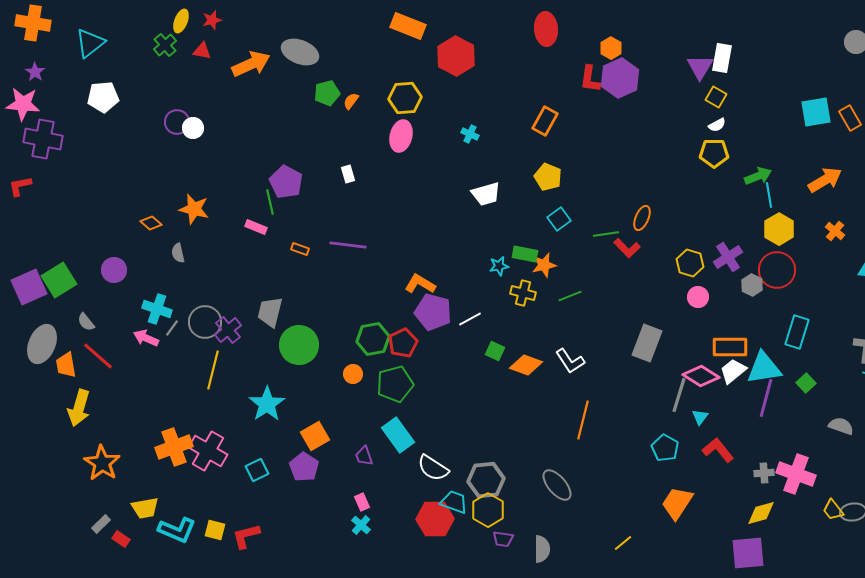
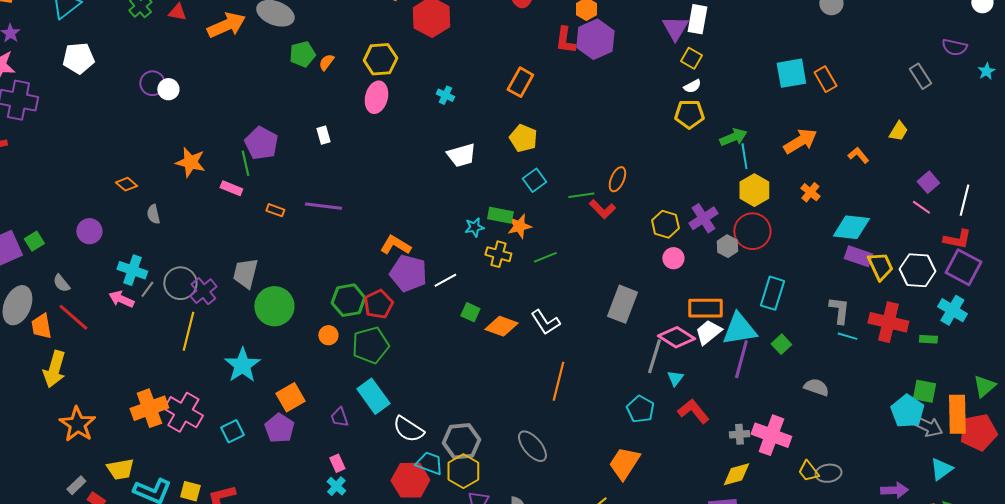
orange star: (194, 209) -> (190, 162), moved
green square: (59, 280) -> (34, 241), size x0.6
orange trapezoid: (677, 503) -> (624, 463), moved

